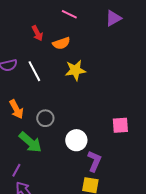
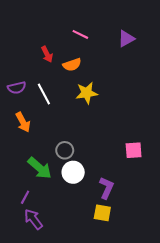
orange arrow: (16, 109) -> (23, 122), moved
gray circle: (45, 118) -> (65, 150), moved
white circle: (76, 140) -> (73, 172), moved

